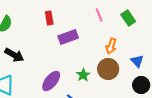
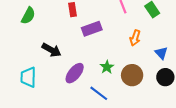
black arrow: (14, 55) -> (51, 50), moved
brown circle: (108, 69) -> (132, 75), moved

